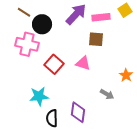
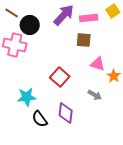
pink triangle: (83, 63) -> (98, 64), moved
red square: (54, 64) -> (60, 77), moved
black semicircle: (52, 118) -> (40, 119), turned -36

